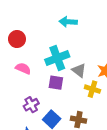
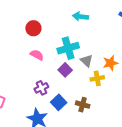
purple square: (56, 83) -> (65, 70), turned 32
yellow cross: (92, 89) -> (97, 78), turned -32

